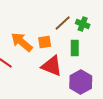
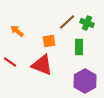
orange arrow: (22, 42) -> (17, 31), moved, size x0.6
red triangle: (52, 66) -> (42, 65), moved

